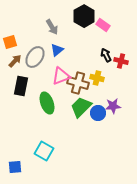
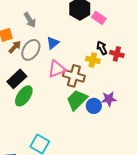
gray arrow: (52, 27) -> (30, 20), moved
brown arrow: (15, 61) -> (15, 47), moved
yellow cross: (97, 78) -> (93, 60), moved
black rectangle: (21, 86) -> (17, 79), turned 36
green ellipse: (47, 103) -> (24, 96), moved, turned 55

